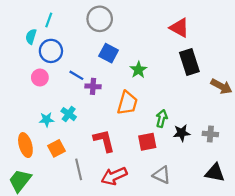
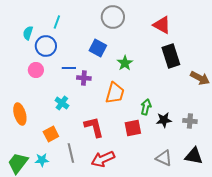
gray circle: (100, 19) -> (113, 17), moved
cyan line: (49, 20) -> (57, 22), moved
blue line: (76, 75) -> (69, 68), turned -32
cyan star: (47, 120) -> (42, 160), moved
orange ellipse: (25, 145) -> (20, 114), moved
gray triangle: (162, 175) -> (164, 158), moved

